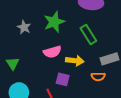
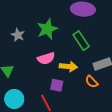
orange semicircle: (98, 77) -> (92, 82), turned 48

